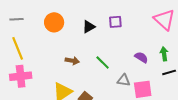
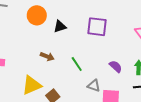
purple square: (115, 22) -> (97, 27), size x1.5
black triangle: (89, 27) -> (60, 26), moved

